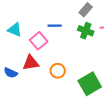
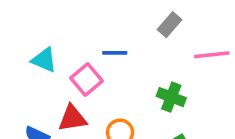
green cross: (86, 31) -> (171, 97), moved

